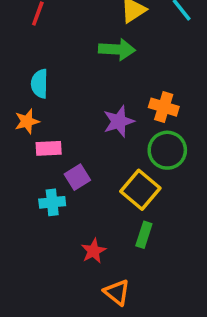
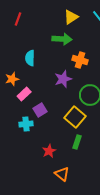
cyan semicircle: (40, 84) -> (30, 58), moved
orange cross: (164, 107) -> (80, 60), moved
pink rectangle: (49, 148) -> (24, 94), turned -40

